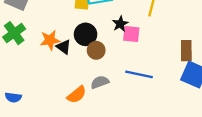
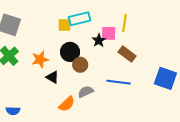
pink square: (131, 34) -> (109, 33), moved
black triangle: (64, 47) -> (52, 77), moved
brown rectangle: (186, 51) -> (127, 54), moved, turned -48

